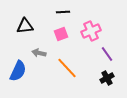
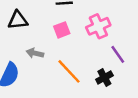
black cross: (107, 78) -> (104, 78), moved

